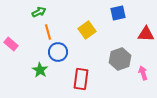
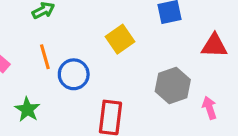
orange line: (48, 32) -> (45, 57), moved
green star: (40, 70) -> (27, 109), moved

